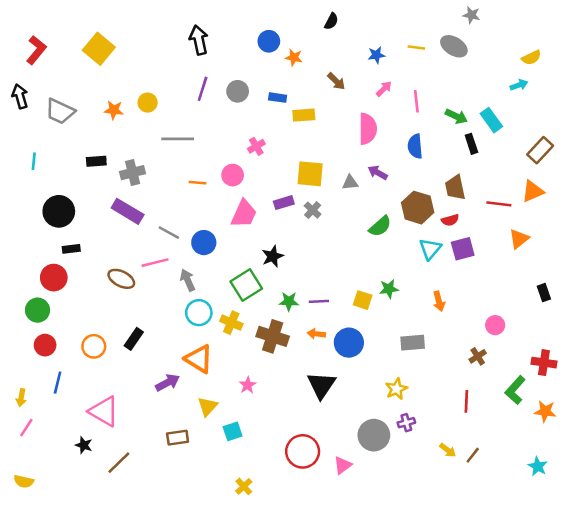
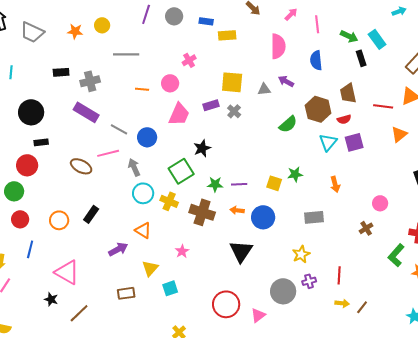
orange triangle: (199, 359) -> (143, 230), size x0.7
red line: (466, 401) -> (339, 275), moved
yellow arrow: (448, 450) -> (342, 303), turned -32

